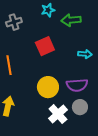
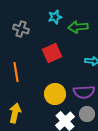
gray cross: (14, 22) -> (21, 29), turned 35

